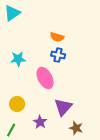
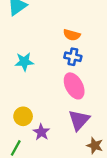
pink ellipse: (45, 78) -> (74, 86), moved
purple star: (40, 122) -> (41, 132), moved

